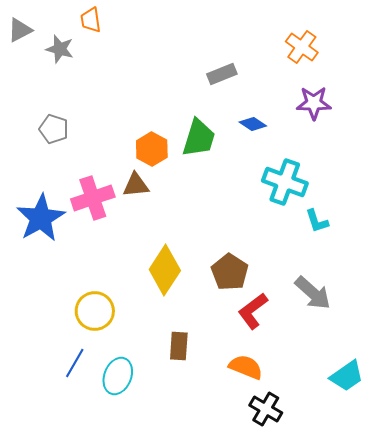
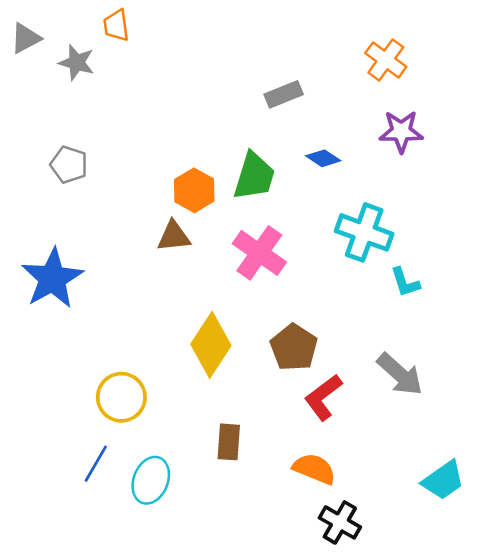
pink cross: (93, 198) -> (259, 253), moved, turned -36

